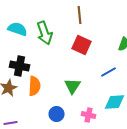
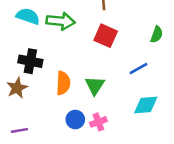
green arrow: (45, 33) -> (61, 21), turned -65
orange semicircle: (35, 86) -> (63, 83), moved
pink cross: (89, 115) -> (98, 122), moved, turned -32

